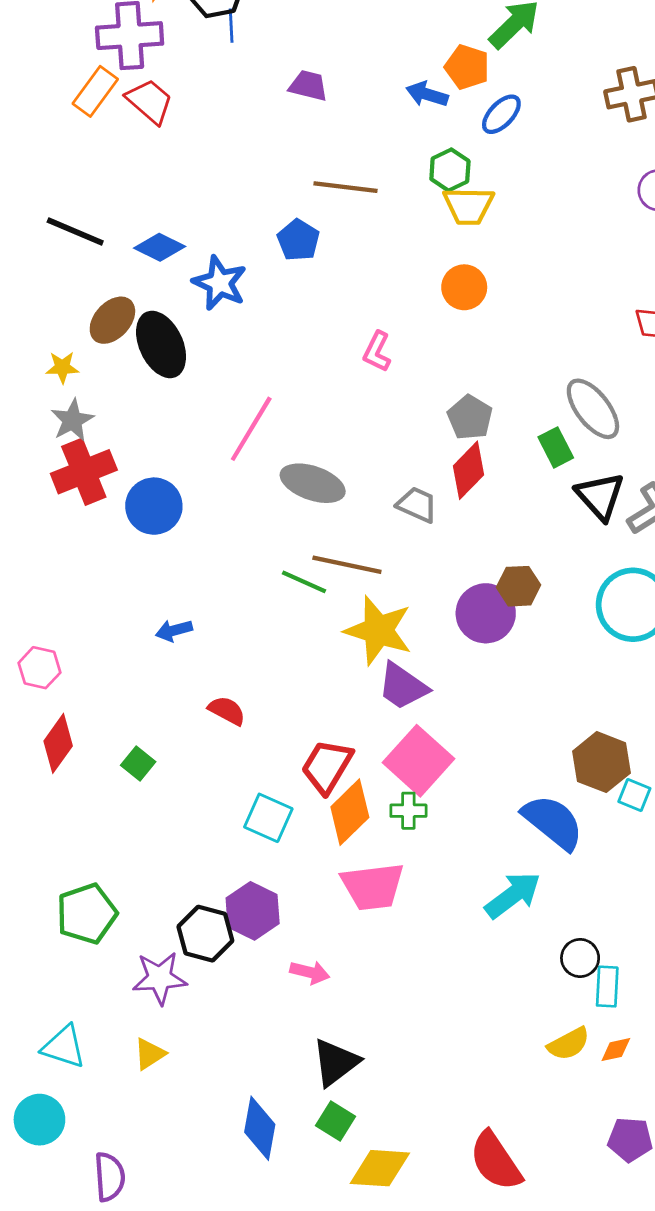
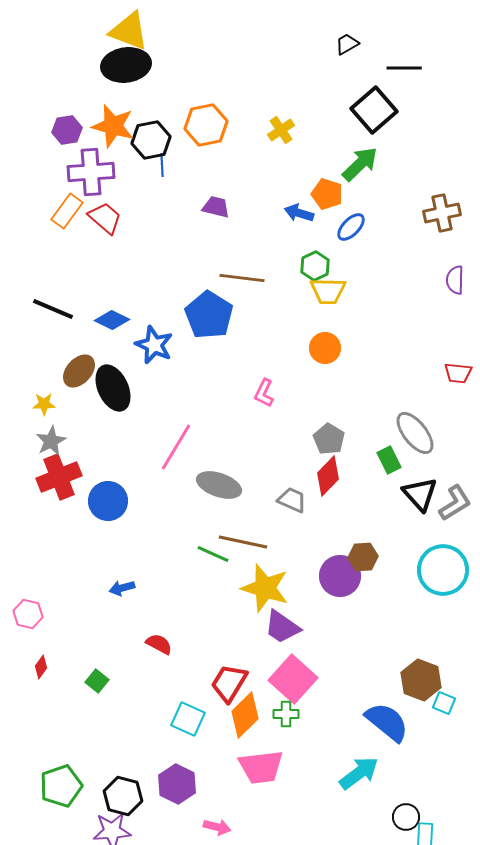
blue pentagon: (298, 240) -> (209, 315), size x1.6
red diamond: (58, 743) -> (41, 667), size x0.6
black hexagon: (205, 934) -> (123, 796), moved

